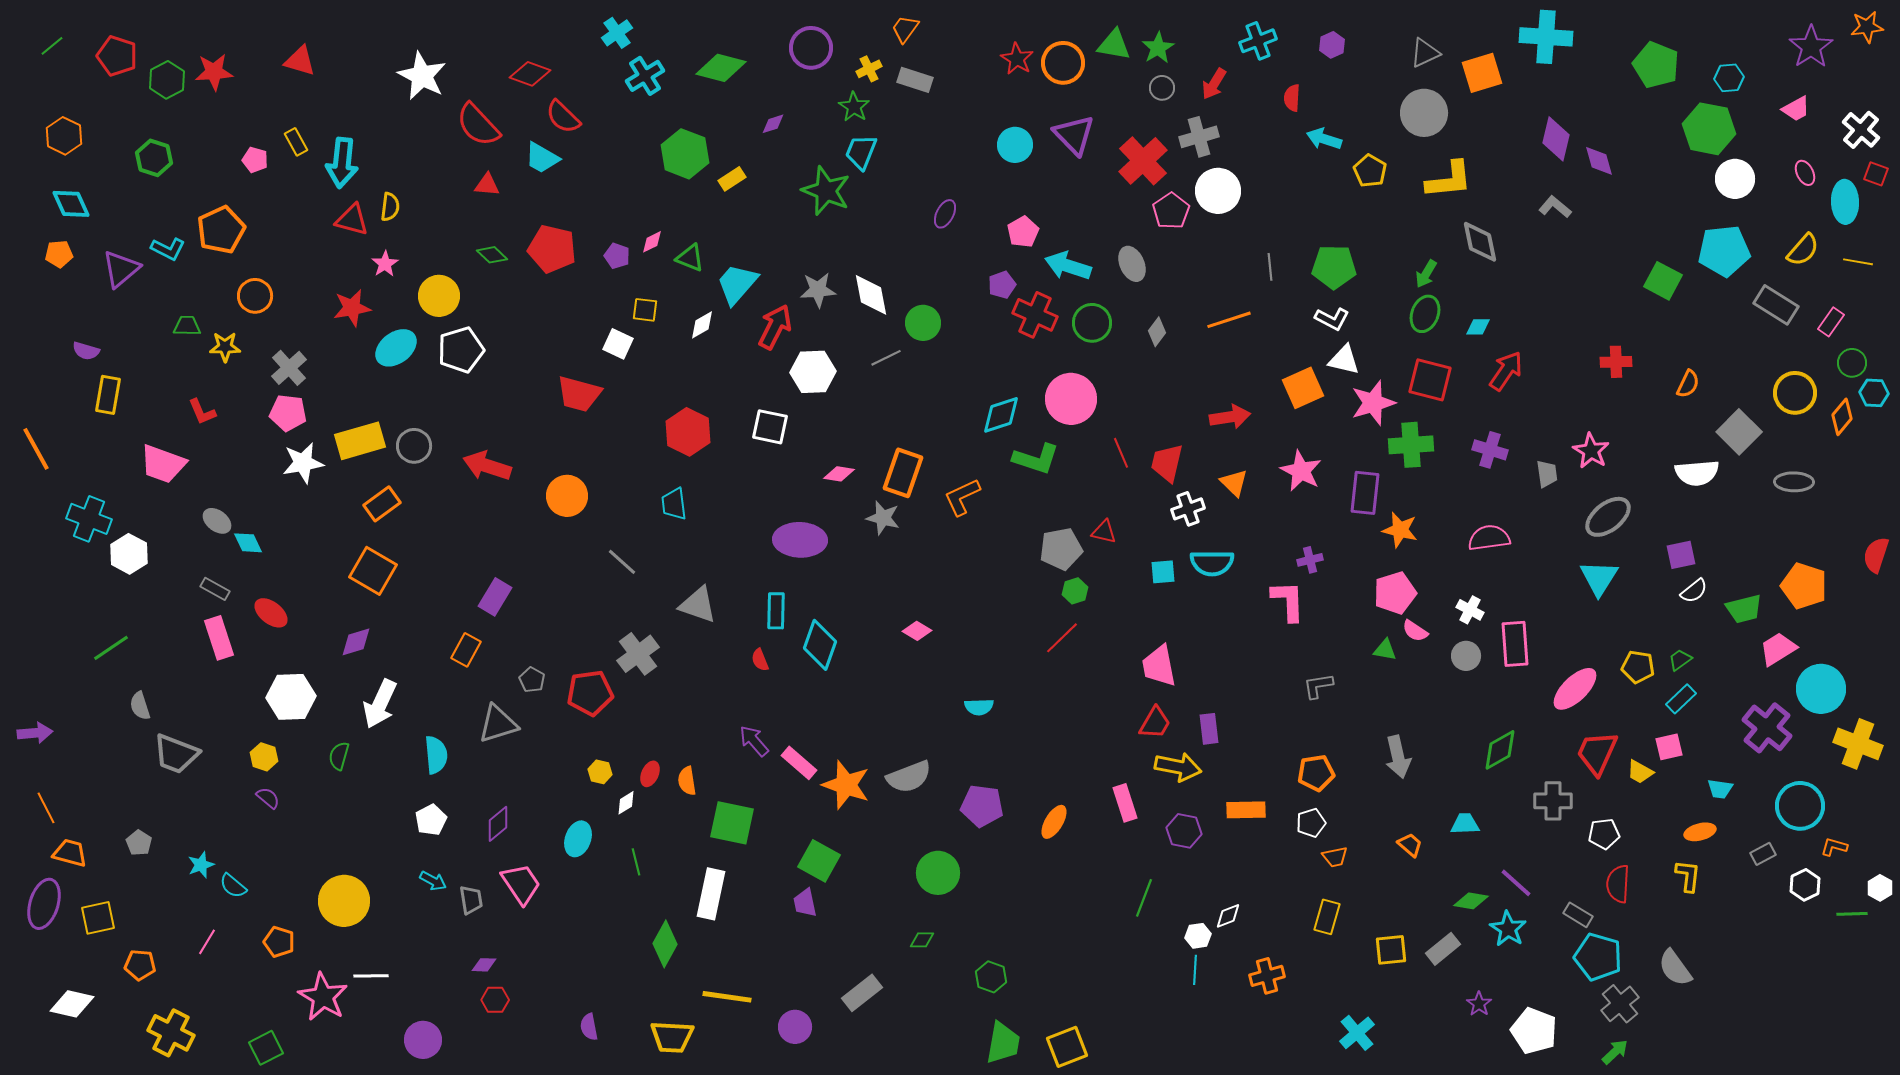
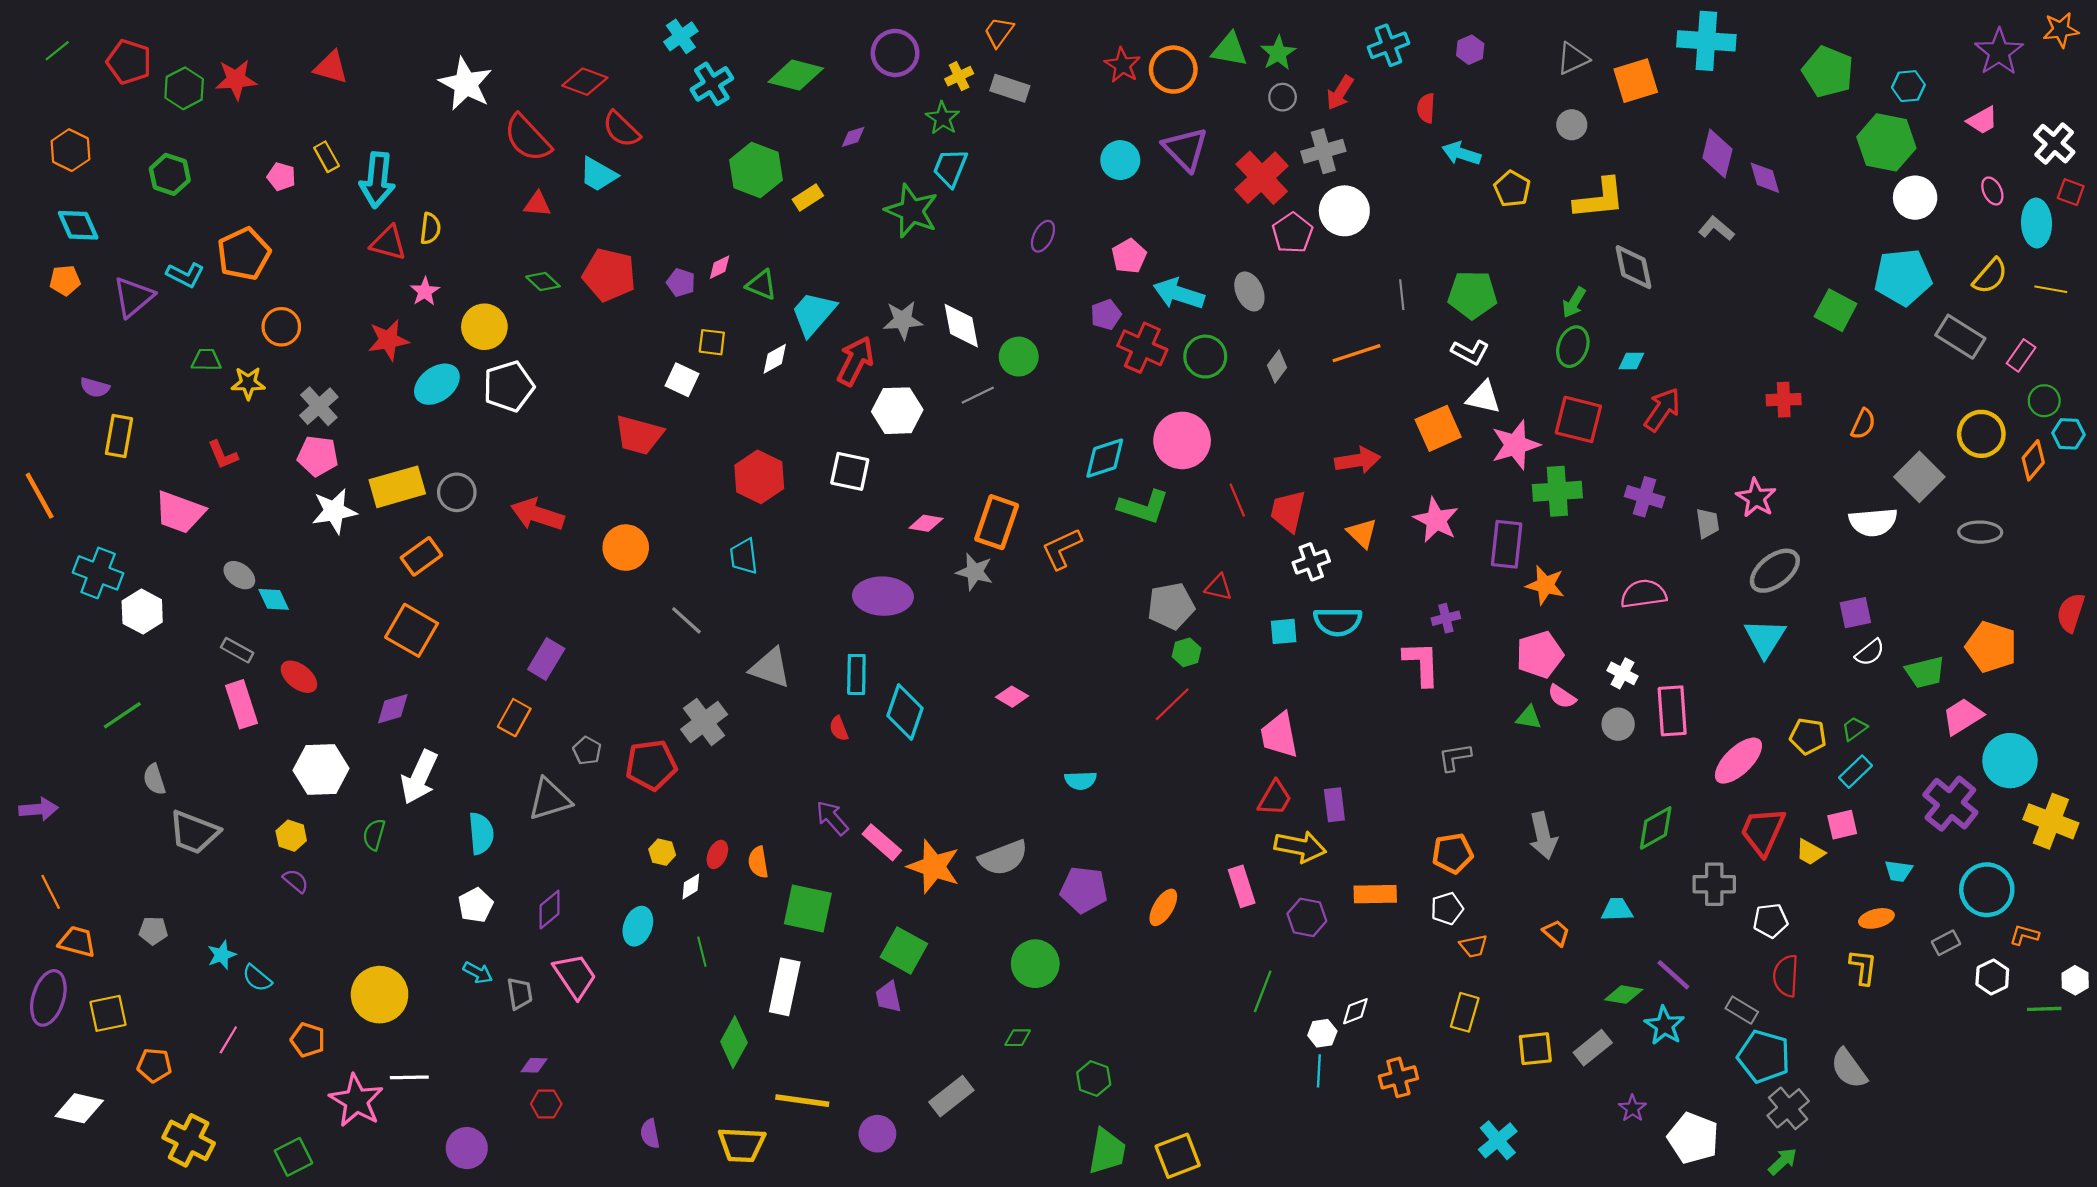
gray circle: (1424, 113) -> (1572, 125), size x0.6
gray pentagon: (139, 843) -> (153, 931), turned -30

